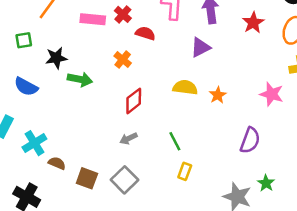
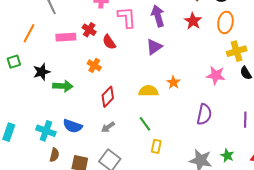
red semicircle: (145, 33) -> (109, 42), turned -133
blue semicircle: (26, 87) -> (73, 126), moved
yellow semicircle: (185, 87) -> (148, 91), moved
cyan cross: (34, 143) -> (46, 131), moved, turned -30
brown semicircle: (57, 163) -> (54, 155), turned 88
green star: (266, 183) -> (227, 156), moved

